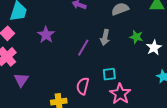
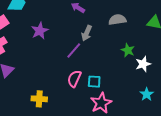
gray arrow: (105, 37) -> (87, 33), moved
pink semicircle: (83, 86) -> (74, 79), moved

